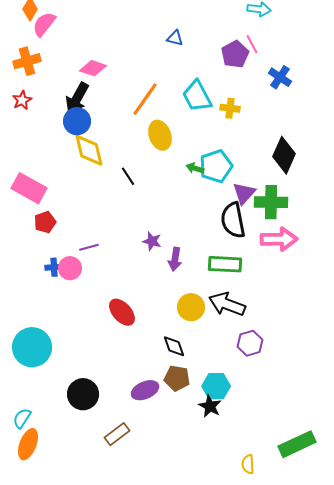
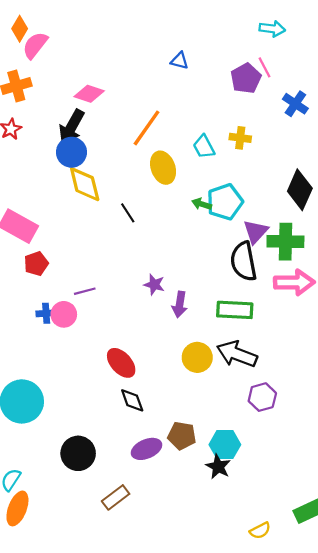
cyan trapezoid: (197, 96) -> (204, 147), moved, size x0.7
black diamond: (174, 346) -> (132, 400), moved
yellow semicircle: (248, 464) -> (260, 531), turned -114

